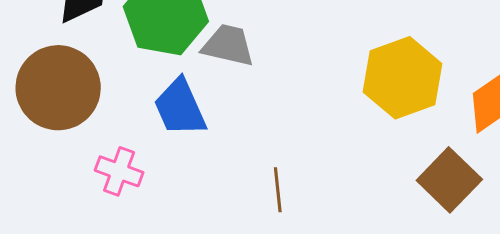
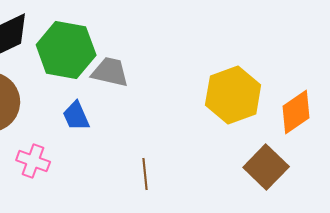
blue trapezoid: (180, 108) -> (76, 116), size x0.7

